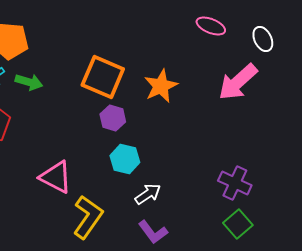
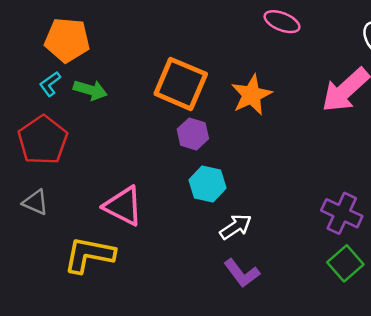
pink ellipse: (211, 26) -> (282, 22), moved
yellow L-shape: (88, 217) -> (89, 255), moved, turned -114

